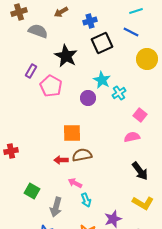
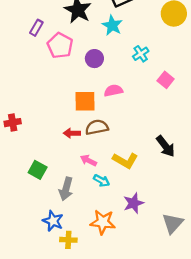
cyan star: (102, 80) -> (112, 25), moved
purple circle: (88, 98) -> (94, 59), moved
pink semicircle: (132, 137) -> (113, 91), moved
cyan arrow: (86, 200) -> (102, 181), turned -40
yellow L-shape: (143, 203) -> (125, 160), moved

